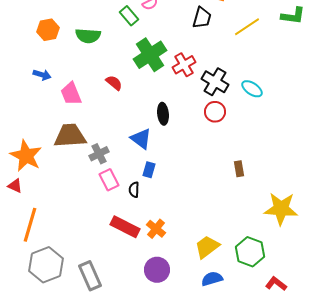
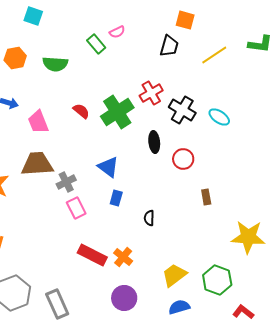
green cross: (150, 55) -> (117, 112), moved
red circle: (215, 112) -> (183, 159), moved
black ellipse: (163, 114) -> (154, 142), moved
black semicircle: (134, 190) -> (149, 218), moved

